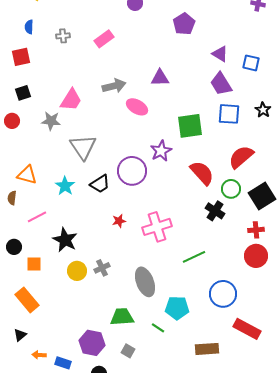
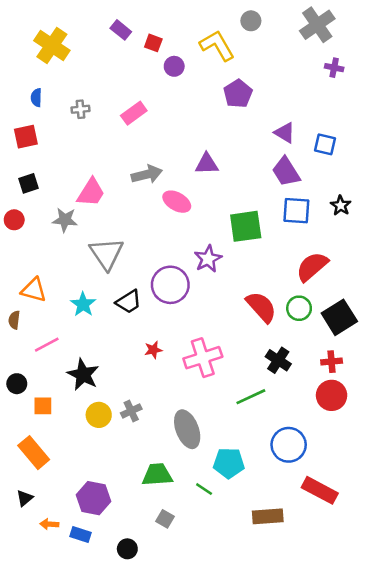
red semicircle: (202, 173) -> (261, 307), moved
black cross: (215, 211) -> (278, 360), moved
purple hexagon: (92, 343) -> (94, 498), moved

